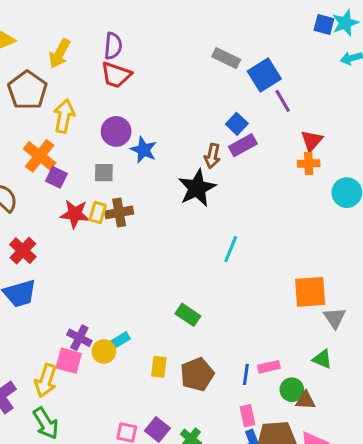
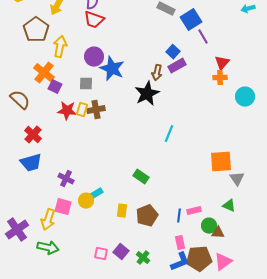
blue star: (144, 150) -> (112, 69), size x1.4
purple cross: (79, 338) -> (66, 179), moved
green arrow: (46, 423) -> (48, 248), turned -45

